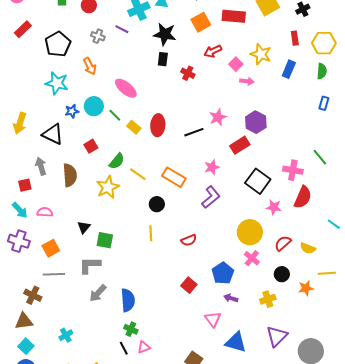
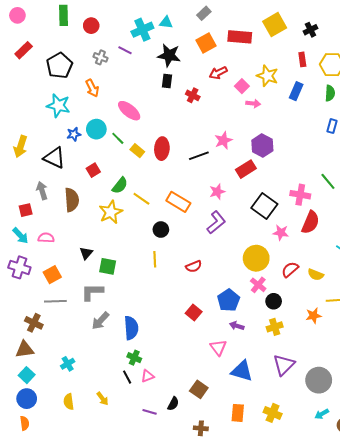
black circle: (282, 274) -> (274, 301), moved

